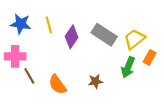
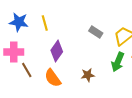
gray rectangle: (104, 35) -> (96, 32), size x0.6
purple diamond: (72, 37) -> (57, 51), moved

